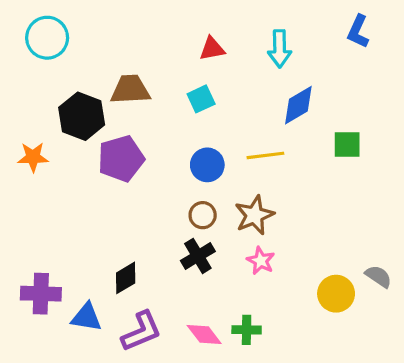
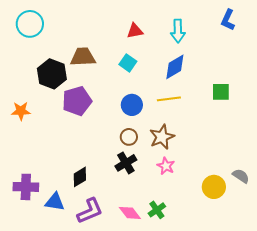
cyan square: (201, 99) -> (128, 63), turned -30
blue diamond: (298, 105) -> (175, 67), moved
orange star: (33, 157) -> (21, 111), moved
green cross: (247, 330) -> (157, 210), turned -36

